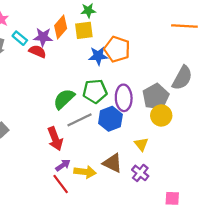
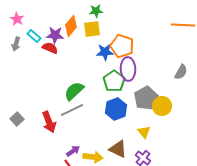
gray semicircle: (182, 78) -> (181, 72), size x0.7
green pentagon: (95, 91) -> (114, 81), moved, turned -30
gray pentagon: (156, 97) -> (146, 98), moved
purple ellipse: (124, 98) -> (128, 69), moved
gray line: (79, 120) -> (72, 110), moved
red arrow: (55, 139) -> (49, 122), moved

